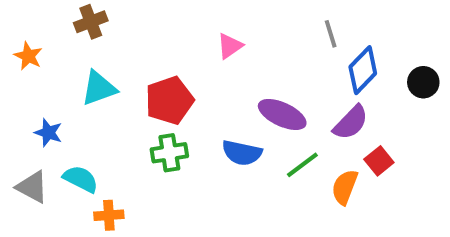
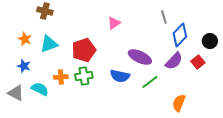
brown cross: (91, 22) -> (45, 11), turned 35
orange star: (28, 56) -> (25, 39), moved
red square: (379, 161) -> (198, 62), moved
orange semicircle: (345, 187) -> (179, 103), moved
orange cross: (109, 215) -> (61, 77), moved

